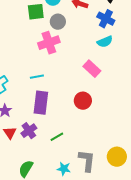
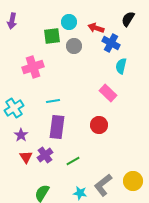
blue cross: (106, 19) -> (111, 43), moved
cyan semicircle: (105, 42) -> (121, 66), turned 126
pink cross: (49, 43) -> (33, 67), moved
gray L-shape: (87, 161) -> (103, 185), turned -135

